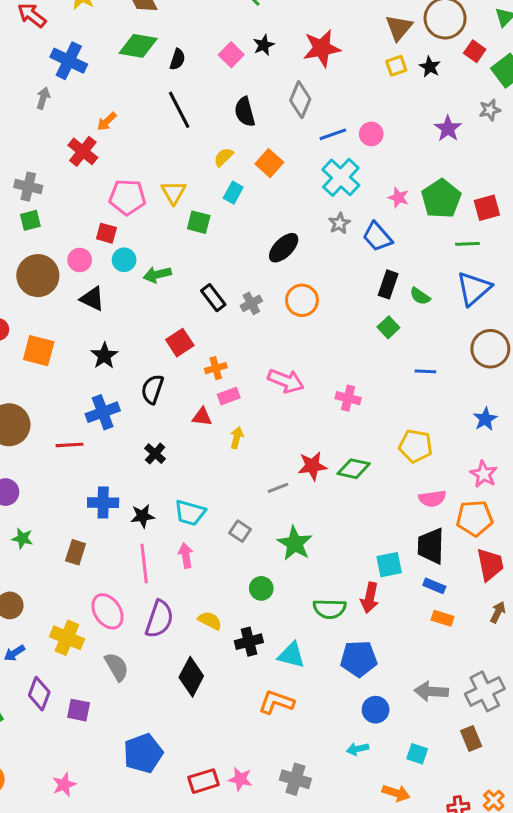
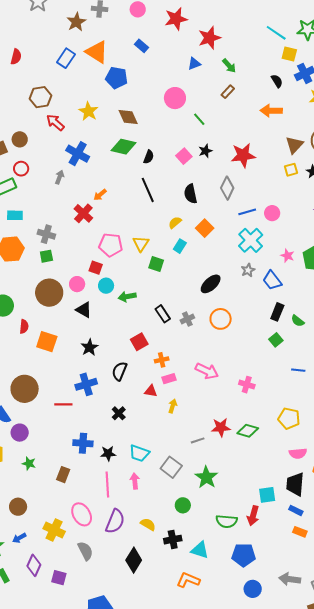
gray square: (240, 531) -> (171, 467), size x1.5

